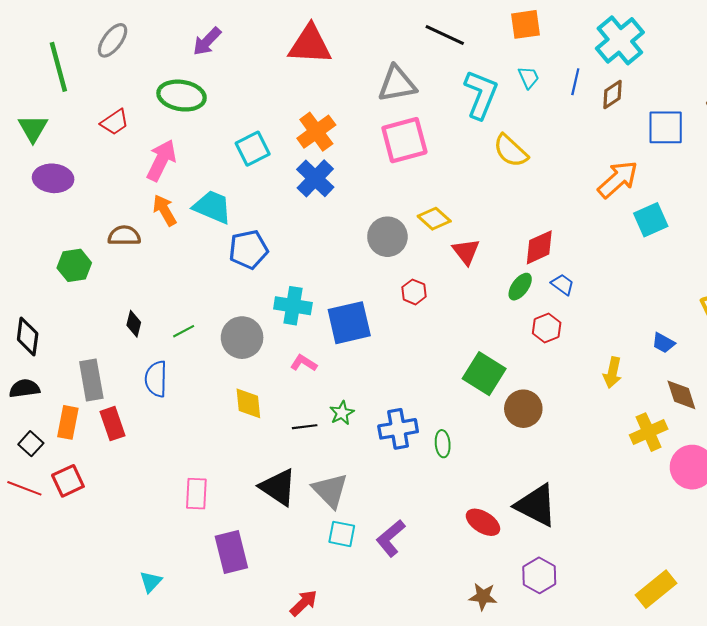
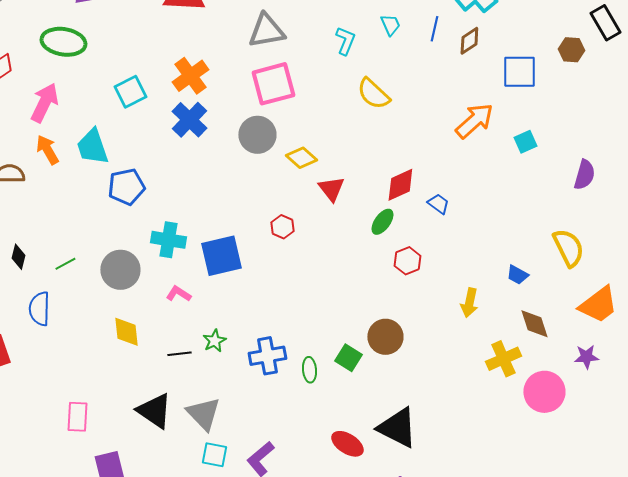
cyan L-shape: (481, 94) -> (345, 41), size x0.6
cyan trapezoid: (212, 207) -> (92, 147), turned -132
cyan square: (651, 220) -> (525, 142), moved, size x0.7
gray circle: (387, 237) -> (257, 135), moved
blue trapezoid: (563, 284) -> (438, 204), moved
green square: (484, 374) -> (348, 358), moved, size x0.7

